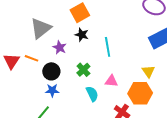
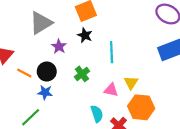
orange line: (31, 58) -> (24, 73), moved
yellow triangle: (148, 71) -> (131, 83), moved
cyan semicircle: (92, 94) -> (97, 114), moved

